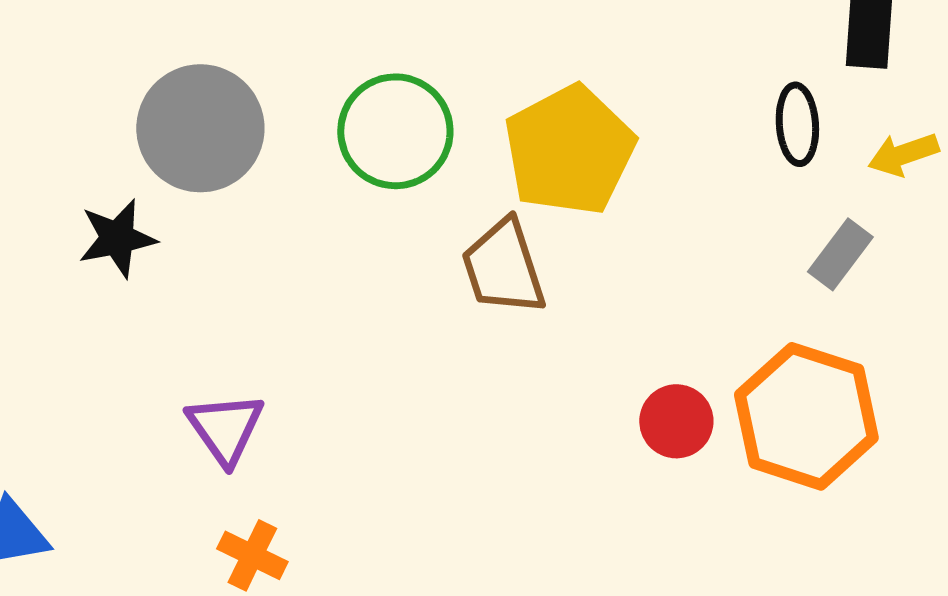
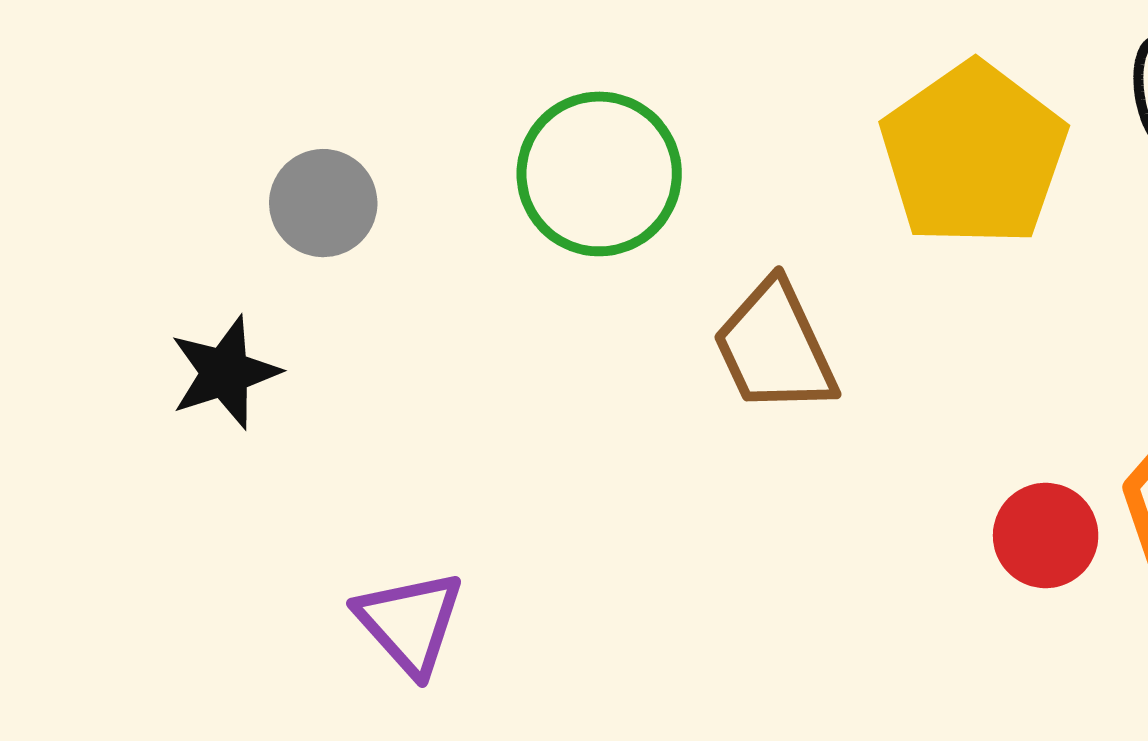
gray circle: (200, 128) -> (323, 203), size x0.6
yellow pentagon: (569, 150) -> (974, 154), moved

